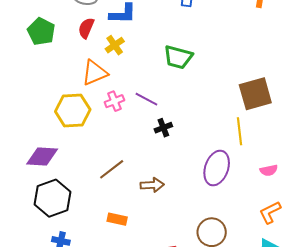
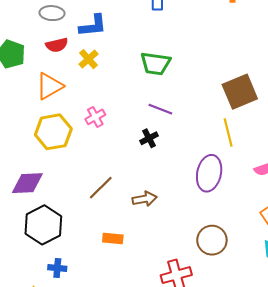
red semicircle: (86, 28) -> (57, 45), turned -120
orange triangle: (95, 73) -> (49, 86), moved
purple line: (146, 99) -> (160, 109), moved

